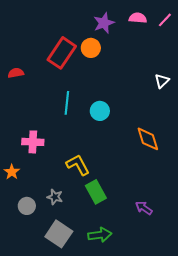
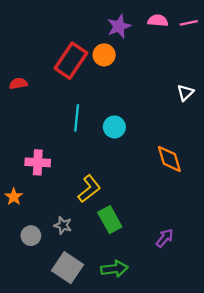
pink line: (165, 20) -> (189, 23), turned 35
yellow L-shape: (78, 165) -> (89, 189), turned 80
purple arrow: (144, 208) -> (165, 238), turned 96

